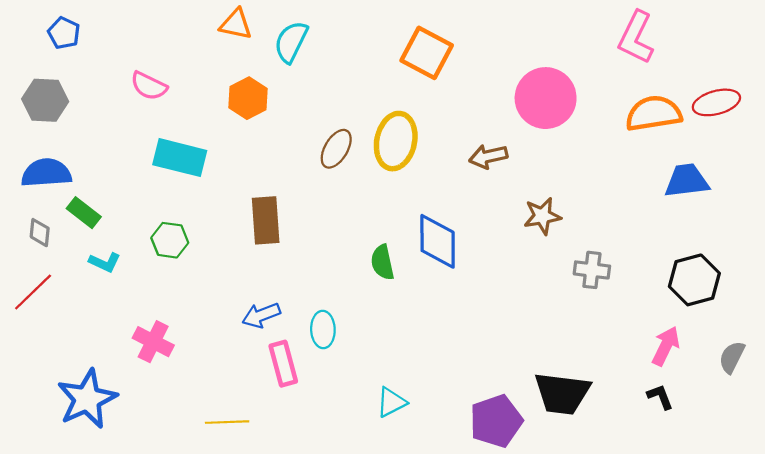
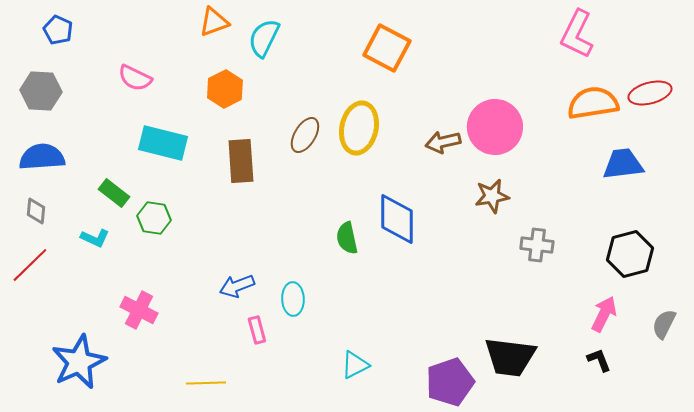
orange triangle: (236, 24) -> (214, 22), turned -32
pink circle: (546, 98) -> (495, 127), moved
green rectangle: (84, 213) -> (114, 193), moved
brown rectangle: (266, 220) -> (241, 161), moved
pink rectangle: (283, 364) -> (257, 330), size x0.7

